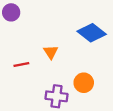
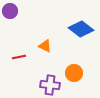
orange triangle: (51, 52) -> (45, 46), turned -32

